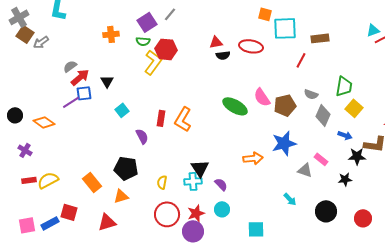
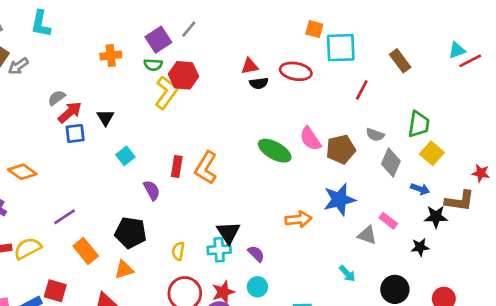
brown rectangle: (320, 38) -> (400, 61), moved, turned 60
purple line: (71, 102) -> (65, 217), moved

